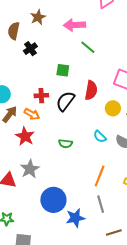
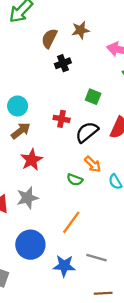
orange arrow: (32, 114) -> (93, 164), moved
orange line: (100, 176) -> (71, 222), moved
blue circle: (53, 200) -> (30, 245), moved
gray line: (101, 204) -> (97, 258), turned -72

